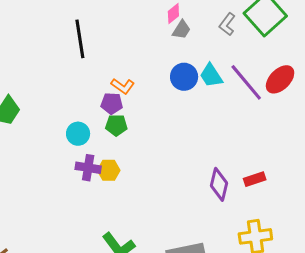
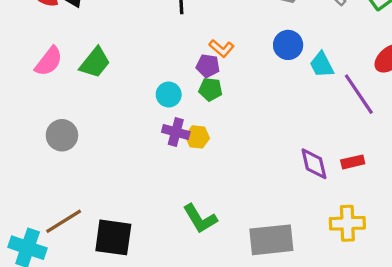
cyan trapezoid: (211, 76) -> (322, 65), moved
purple line: (246, 82) -> (359, 94), moved
purple diamond: (219, 184) -> (314, 164), turned -32

